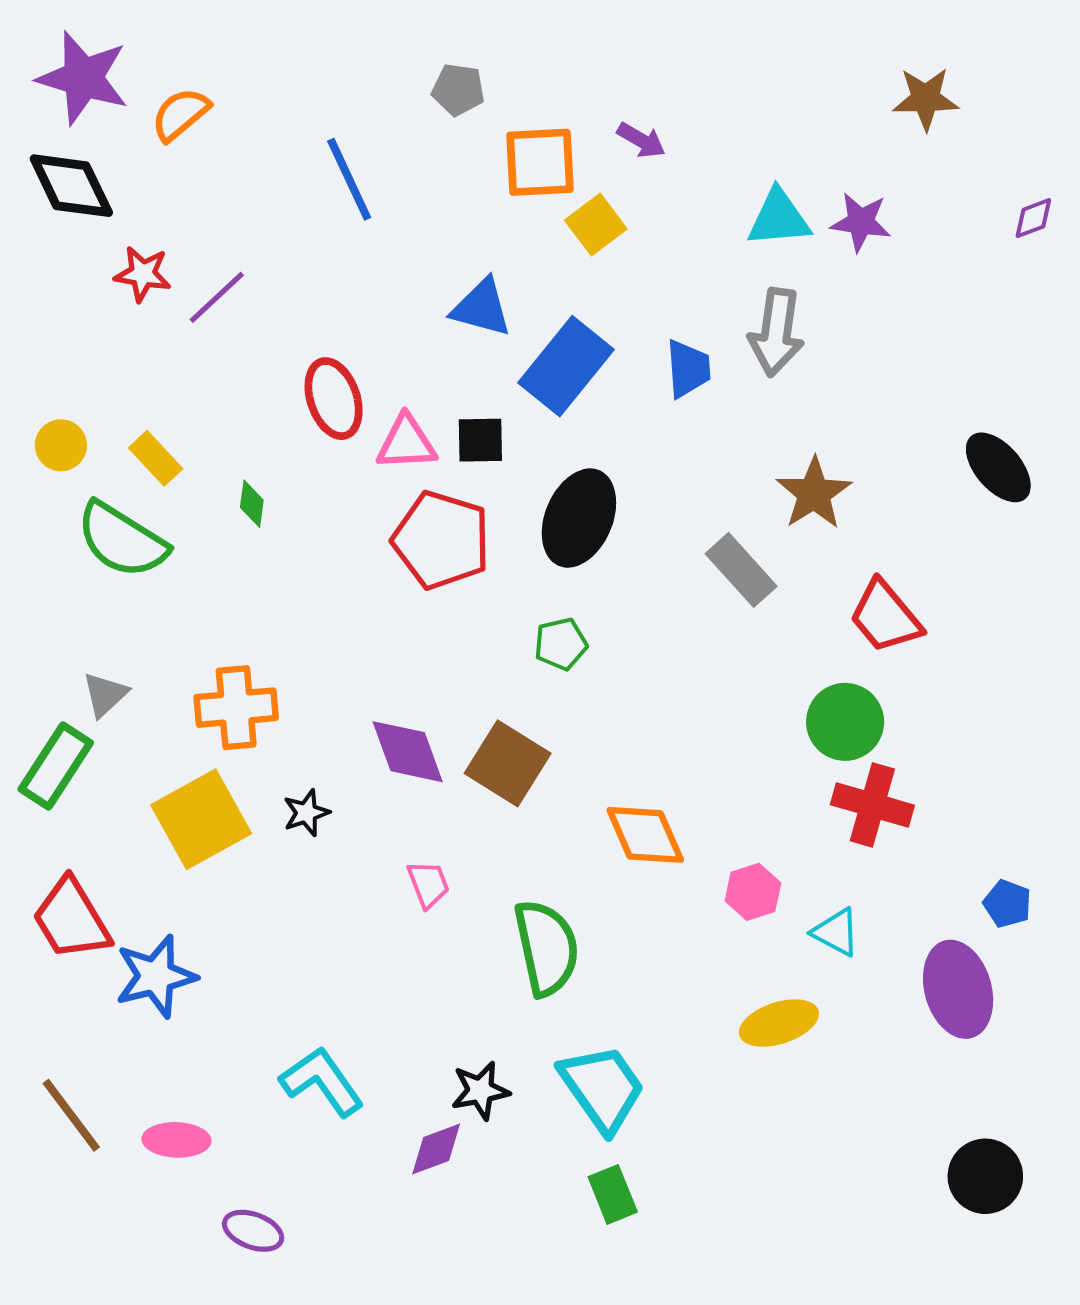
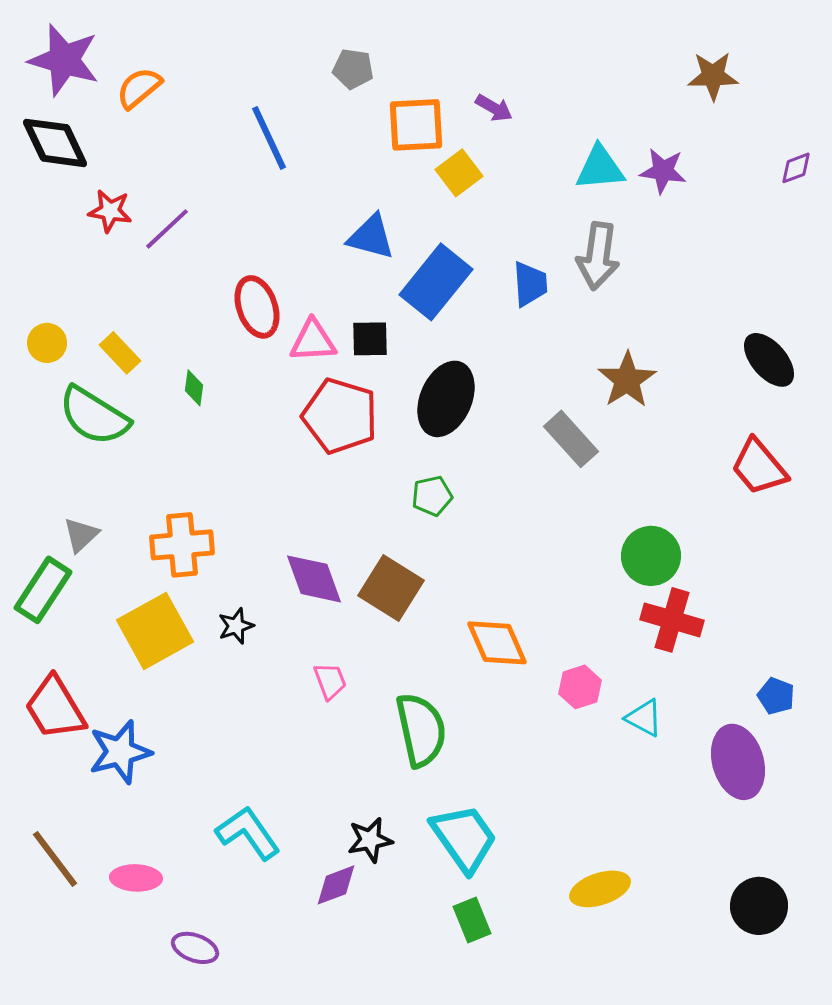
red trapezoid: (885, 617) -> (759, 467), moved
yellow ellipse: (779, 1023) -> (600, 889), moved

